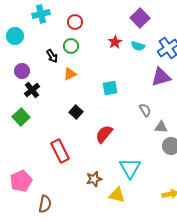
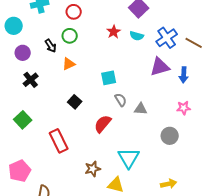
purple circle: (22, 71) -> (23, 53), moved
gray semicircle: (145, 110) -> (121, 100), moved
green square: (21, 117) -> (23, 120), moved
gray triangle: (161, 127) -> (141, 109), moved

